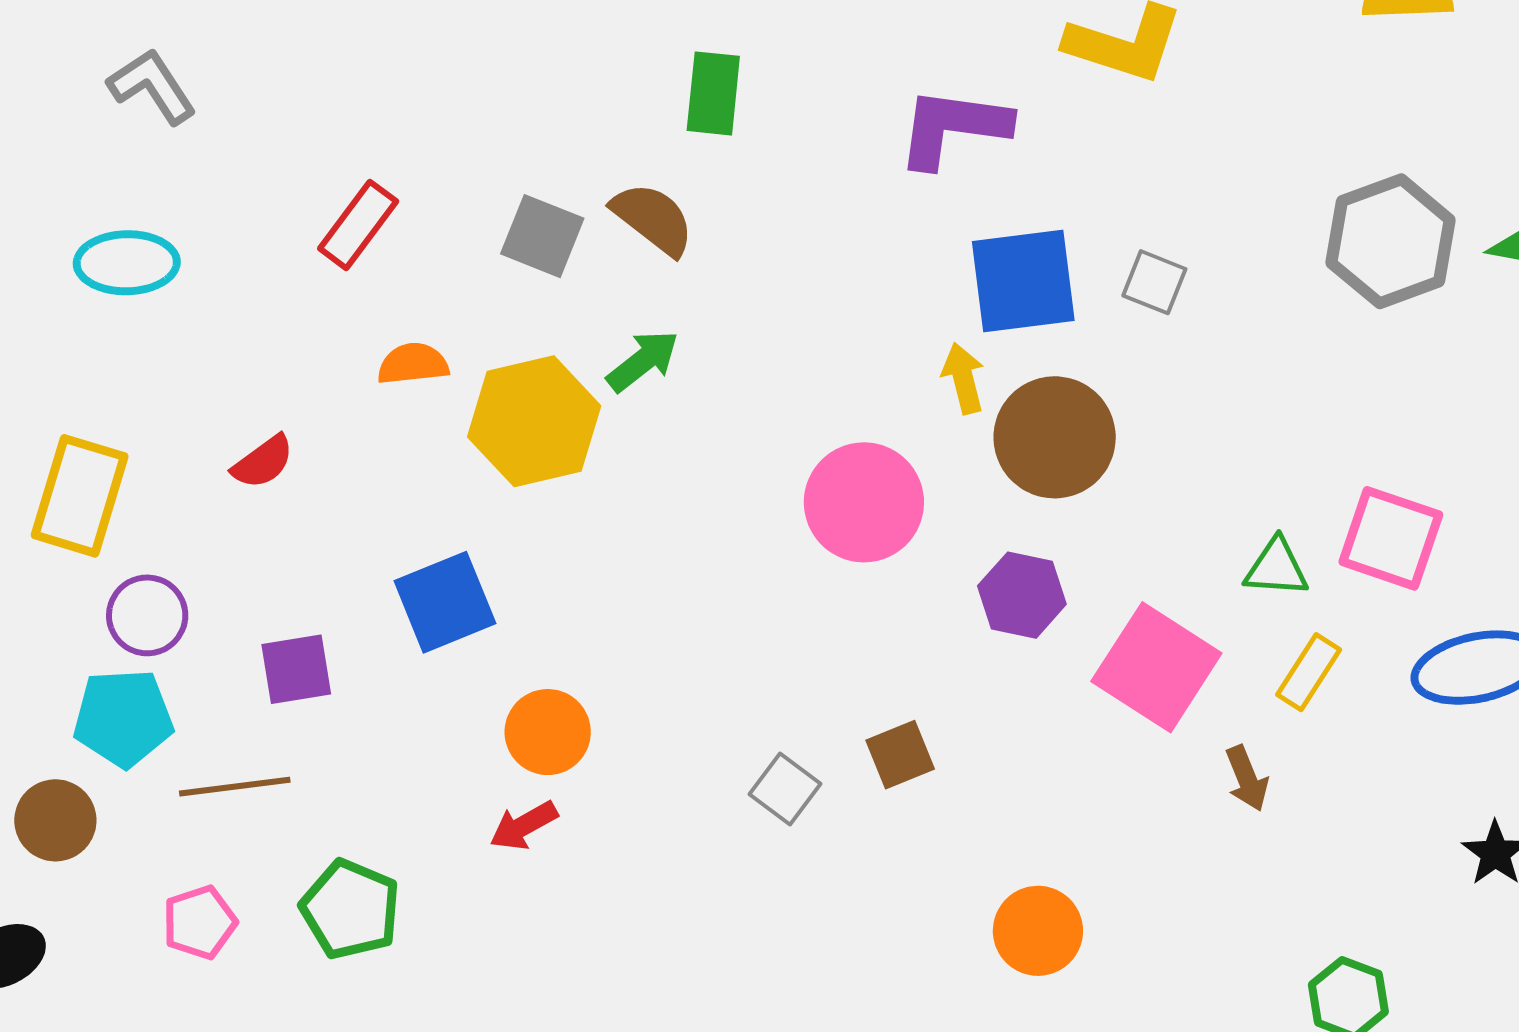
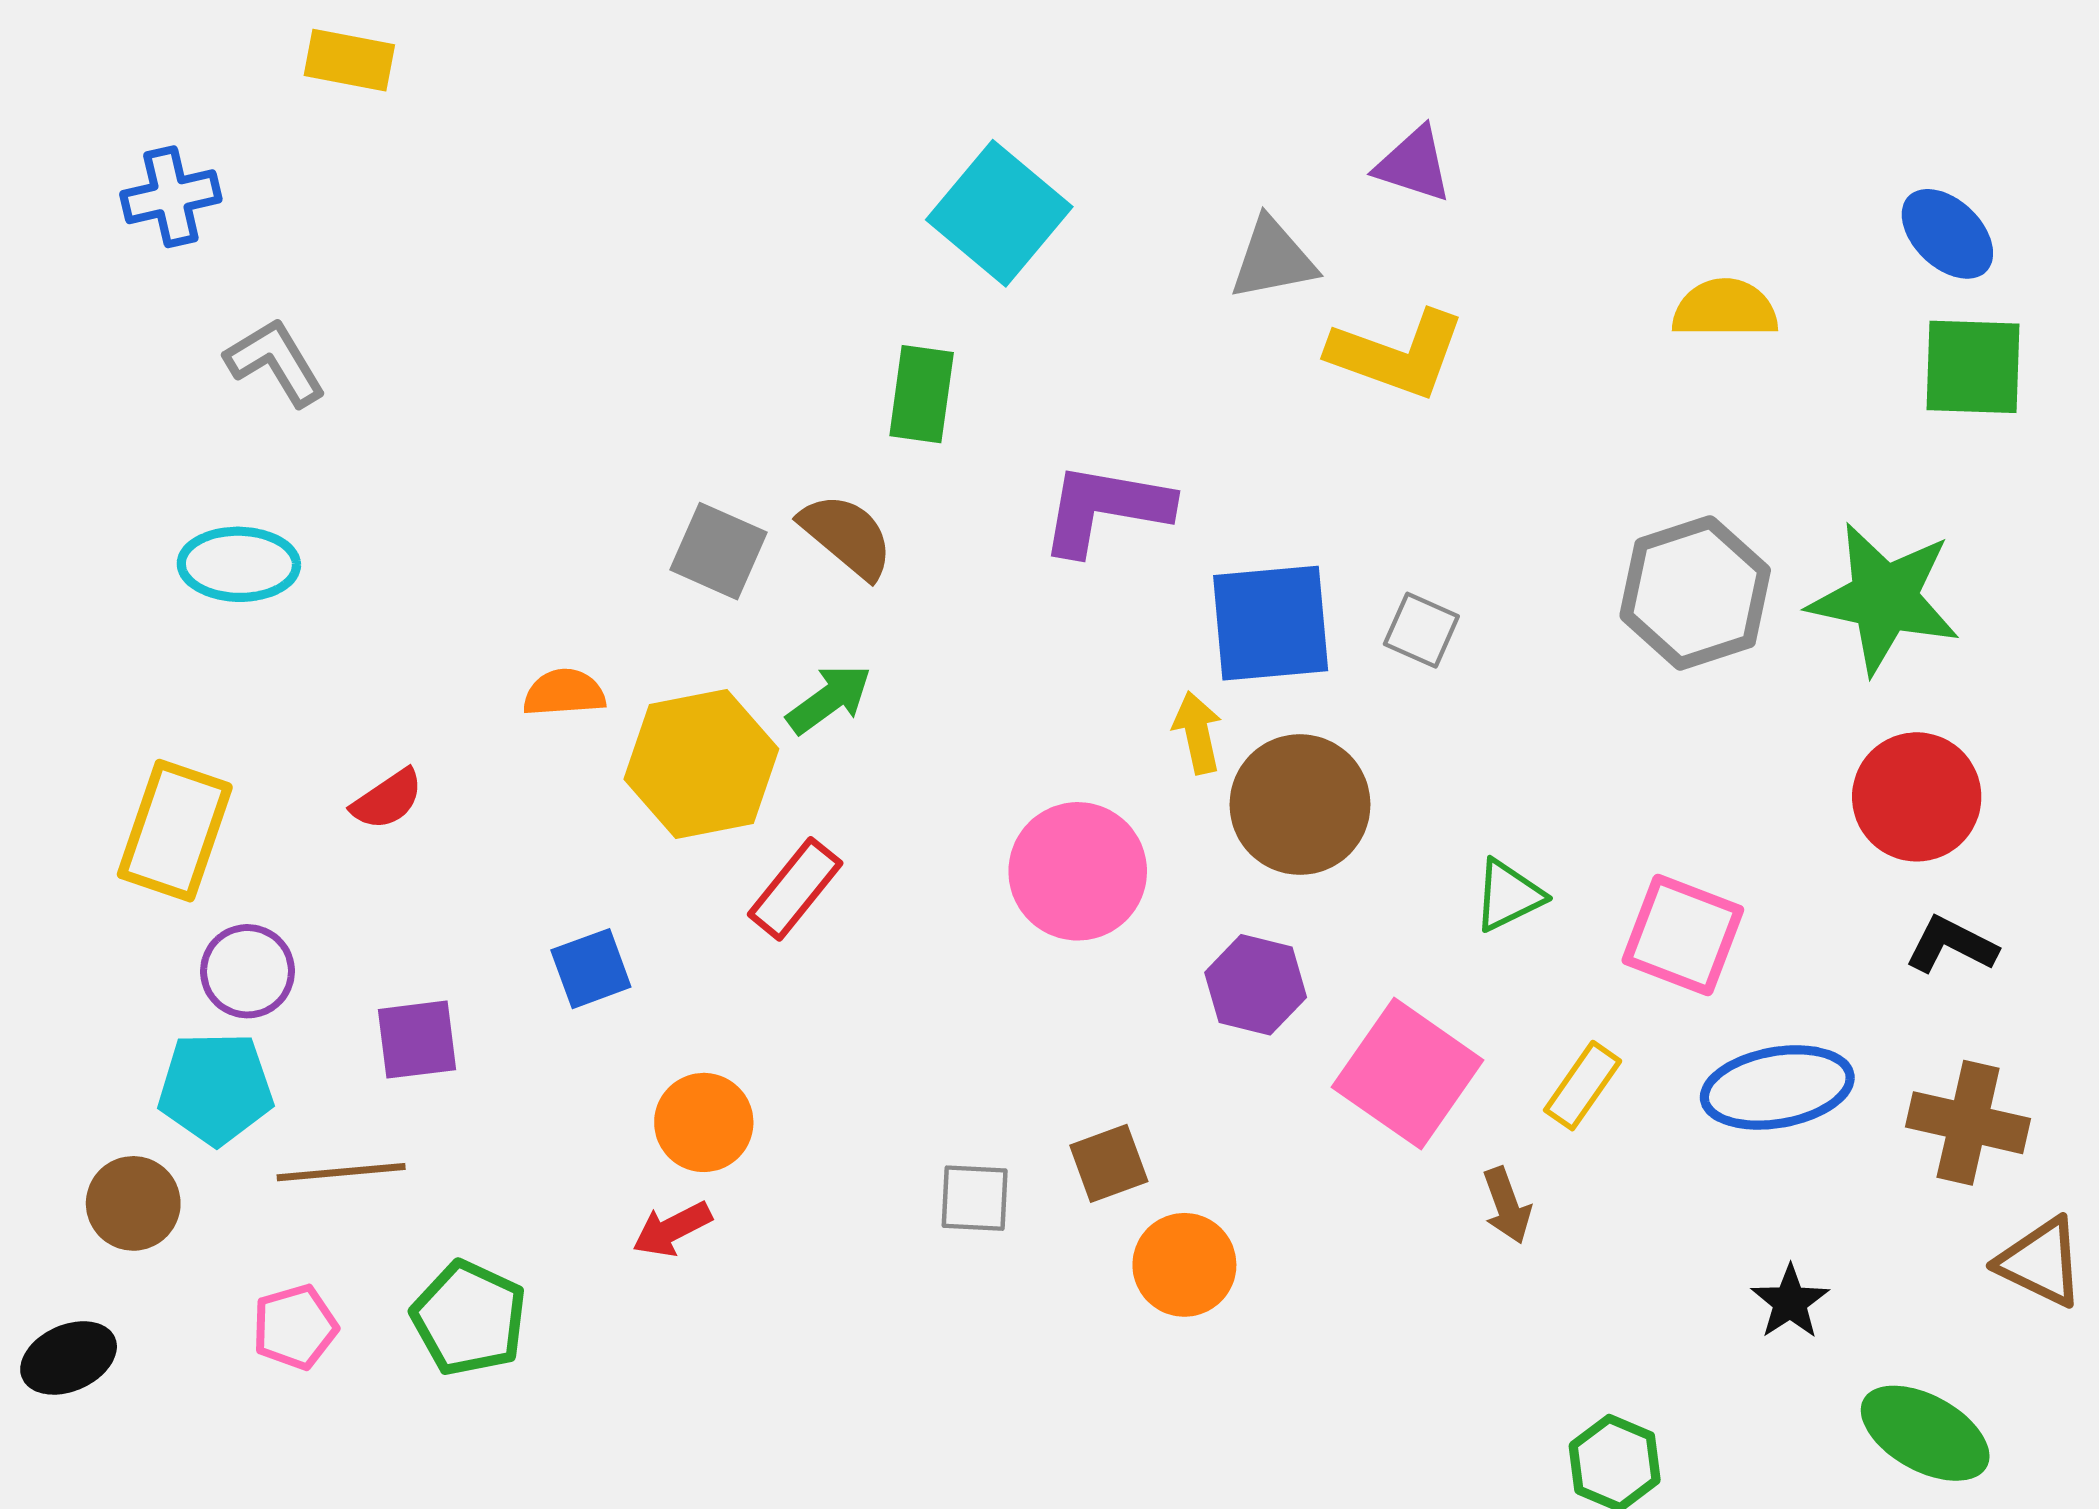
purple L-shape: (953, 127) -> (1105, 509), moved
red rectangle: (358, 225) -> (795, 889), moved
green triangle: (1276, 568) -> (1508, 895), moved, turned -32
blue square: (445, 602) -> (591, 969), size x0.7
gray square: (785, 789) -> (975, 1198), turned -36
orange circle: (1038, 931) -> (1184, 1265), moved

